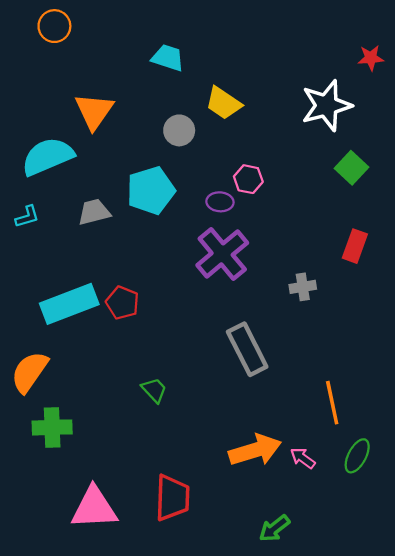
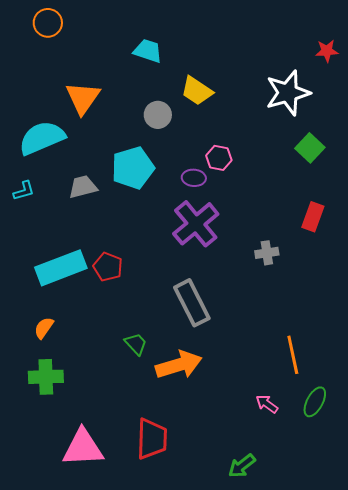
gray rectangle: (247, 349) -> (192, 303), moved
orange semicircle: (29, 372) -> (44, 328), moved, size x0.6
orange arrow: (255, 450) -> (179, 365), moved

